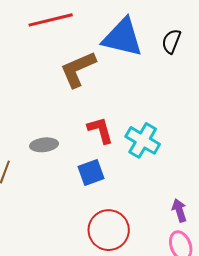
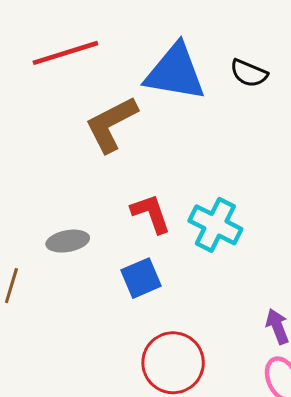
black semicircle: (171, 41) -> (249, 73), turned -85

